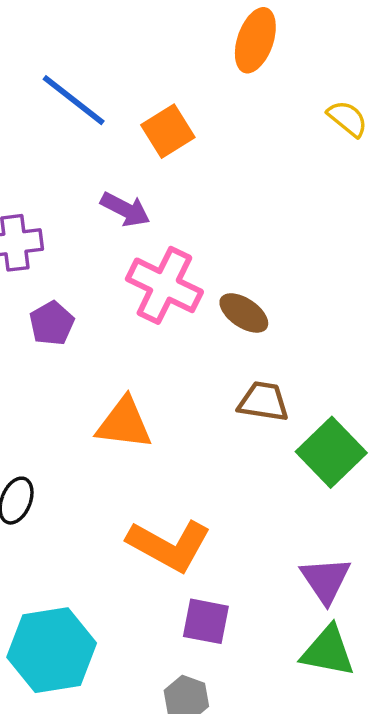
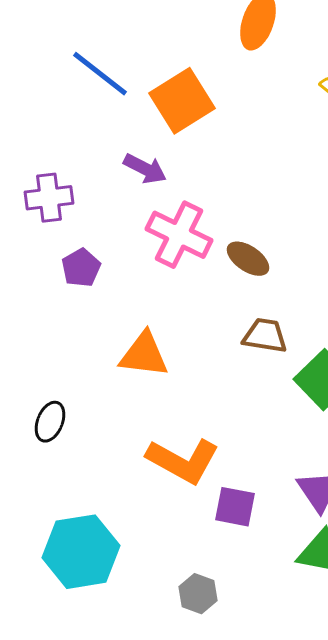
orange square: (168, 131) -> (182, 101), size x1.4
purple square: (206, 621) -> (235, 507), moved

